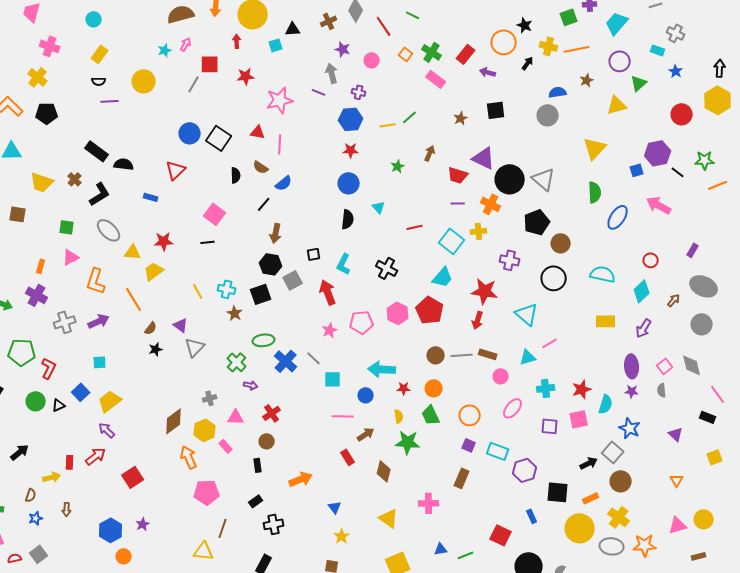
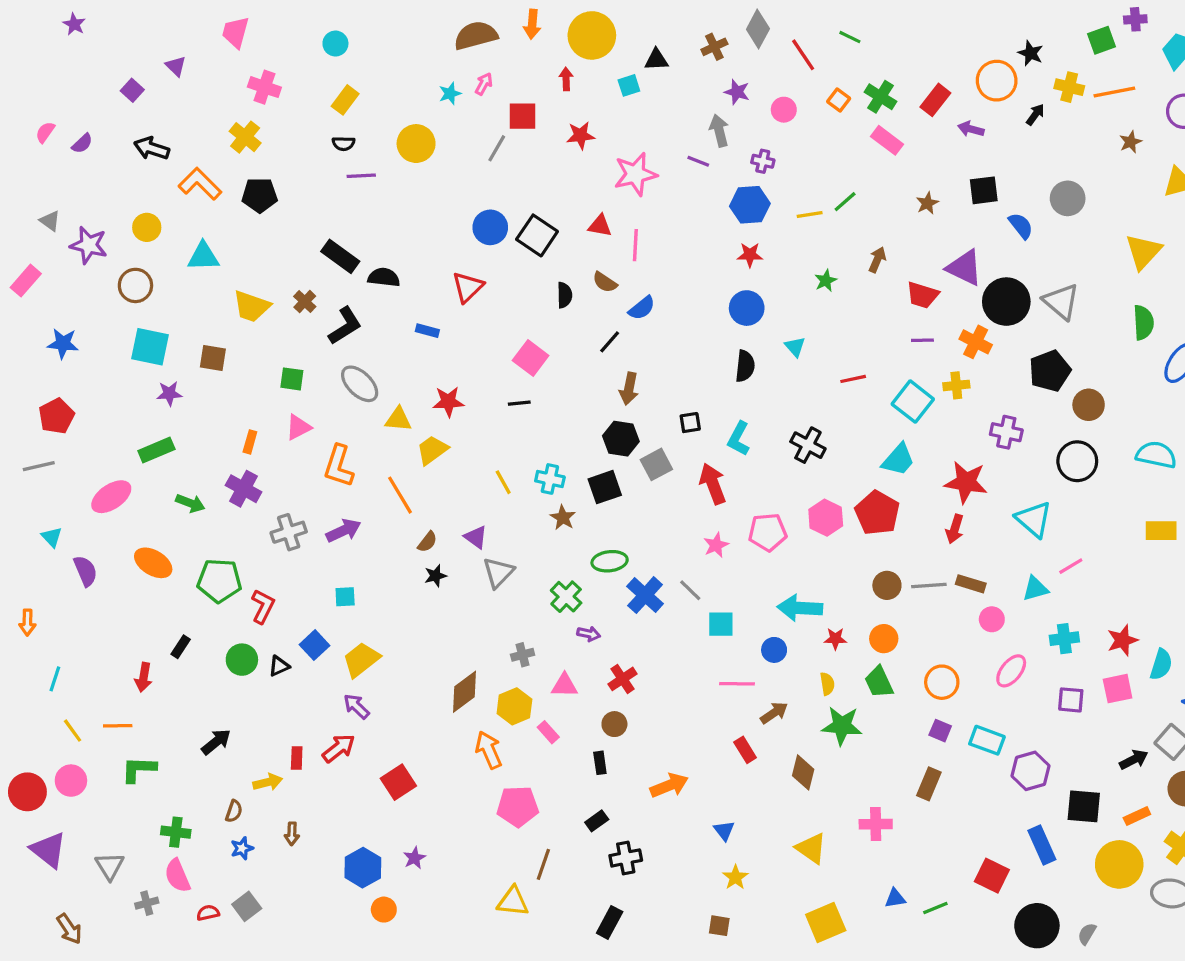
blue semicircle: (558, 92) -> (1021, 226), moved, turned 60
blue rectangle: (532, 516) -> (1042, 845), size x1.6

